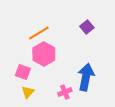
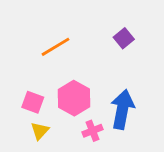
pink hexagon: (44, 54) -> (74, 98), moved

